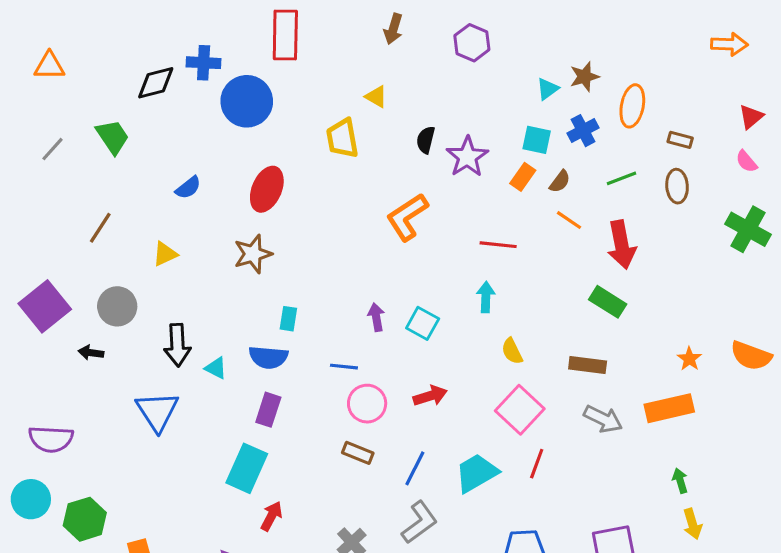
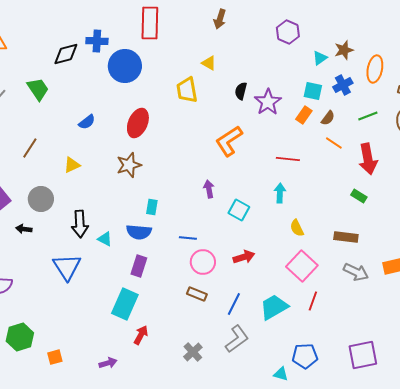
purple hexagon: (472, 43) -> (288, 32), moved
green rectangle: (608, 302) -> (359, 196), size x0.7
purple arrow: (376, 317) -> (209, 189), moved

